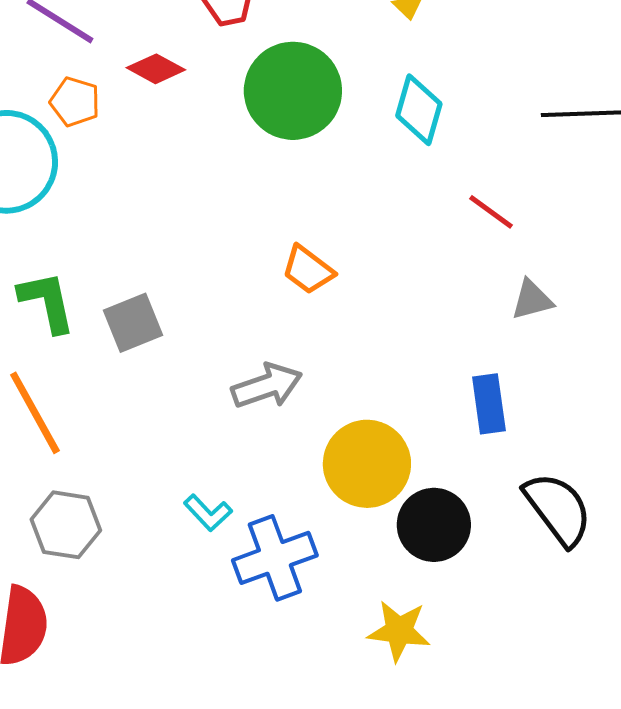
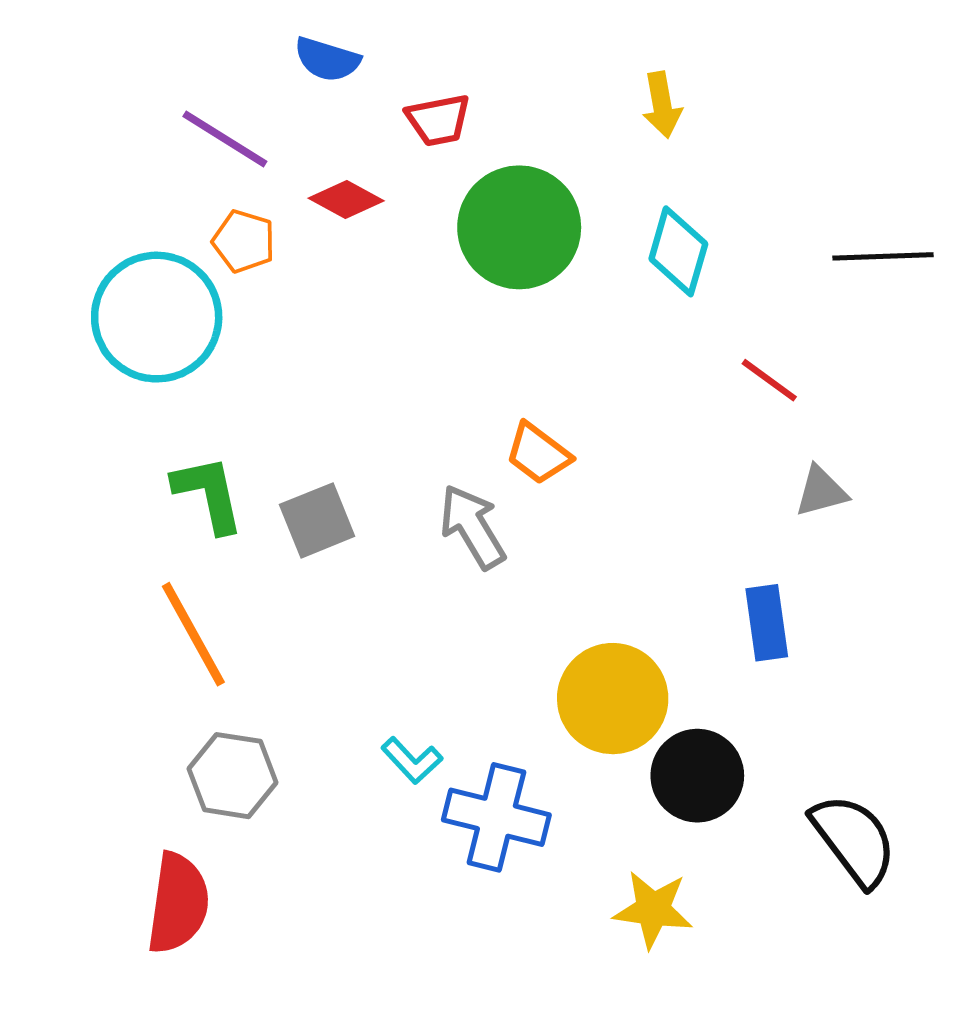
gray arrow: (267, 386) -> (472, 527), moved, turned -102
black semicircle: (558, 509) -> (854, 840), moved
blue cross: (275, 558) -> (496, 817), turned 34

